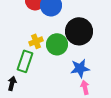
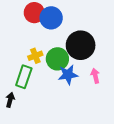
blue star: (80, 68) -> (68, 75), moved
pink arrow: (85, 87) -> (95, 76), moved

